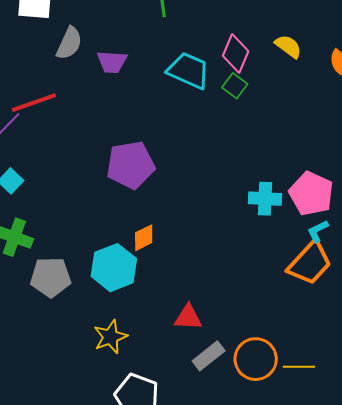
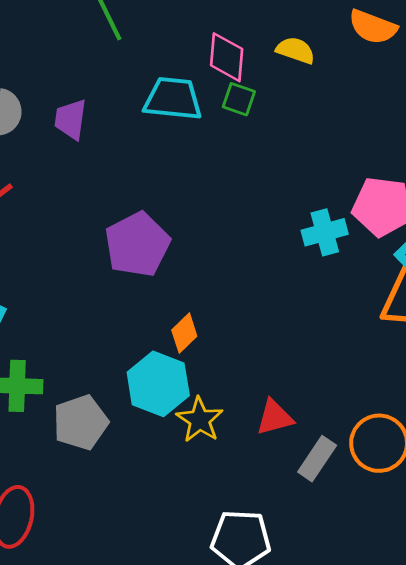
yellow semicircle: (288, 46) -> (296, 50), moved
purple trapezoid: (112, 62) -> (71, 119), turned 112
yellow star: (110, 337) -> (200, 420), moved

